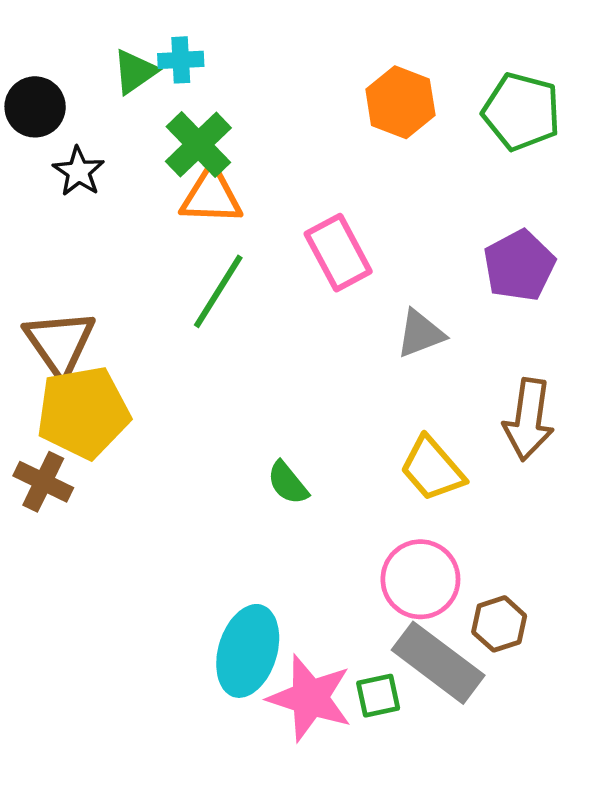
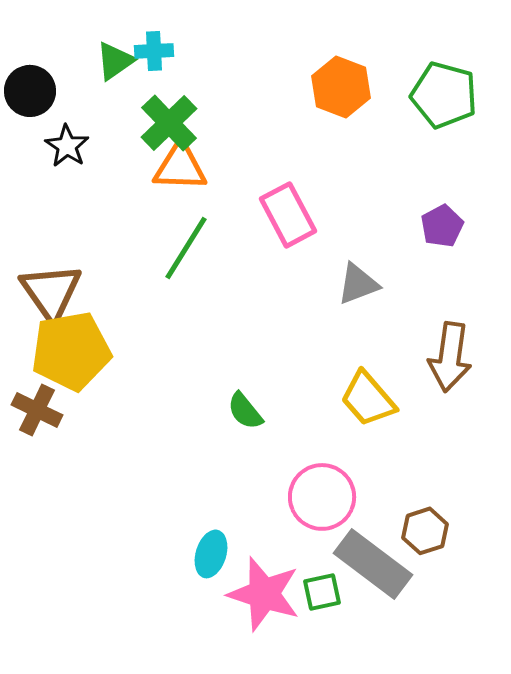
purple pentagon: (519, 266) -> (442, 226), size x0.7
pink circle: (420, 579) -> (322, 497), moved
cyan ellipse: (248, 651) -> (211, 554), size x0.6

